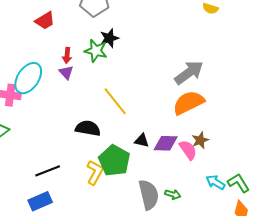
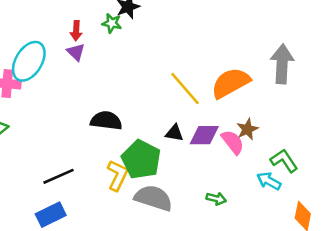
green star: (96, 51) -> (112, 23), size x0.7
gray arrow: (189, 73) -> (282, 64), moved, turned -48
yellow line: (115, 101) -> (185, 89), moved
green L-shape: (239, 183) -> (284, 161), moved
gray semicircle: (149, 195) -> (153, 198), moved, turned -56

